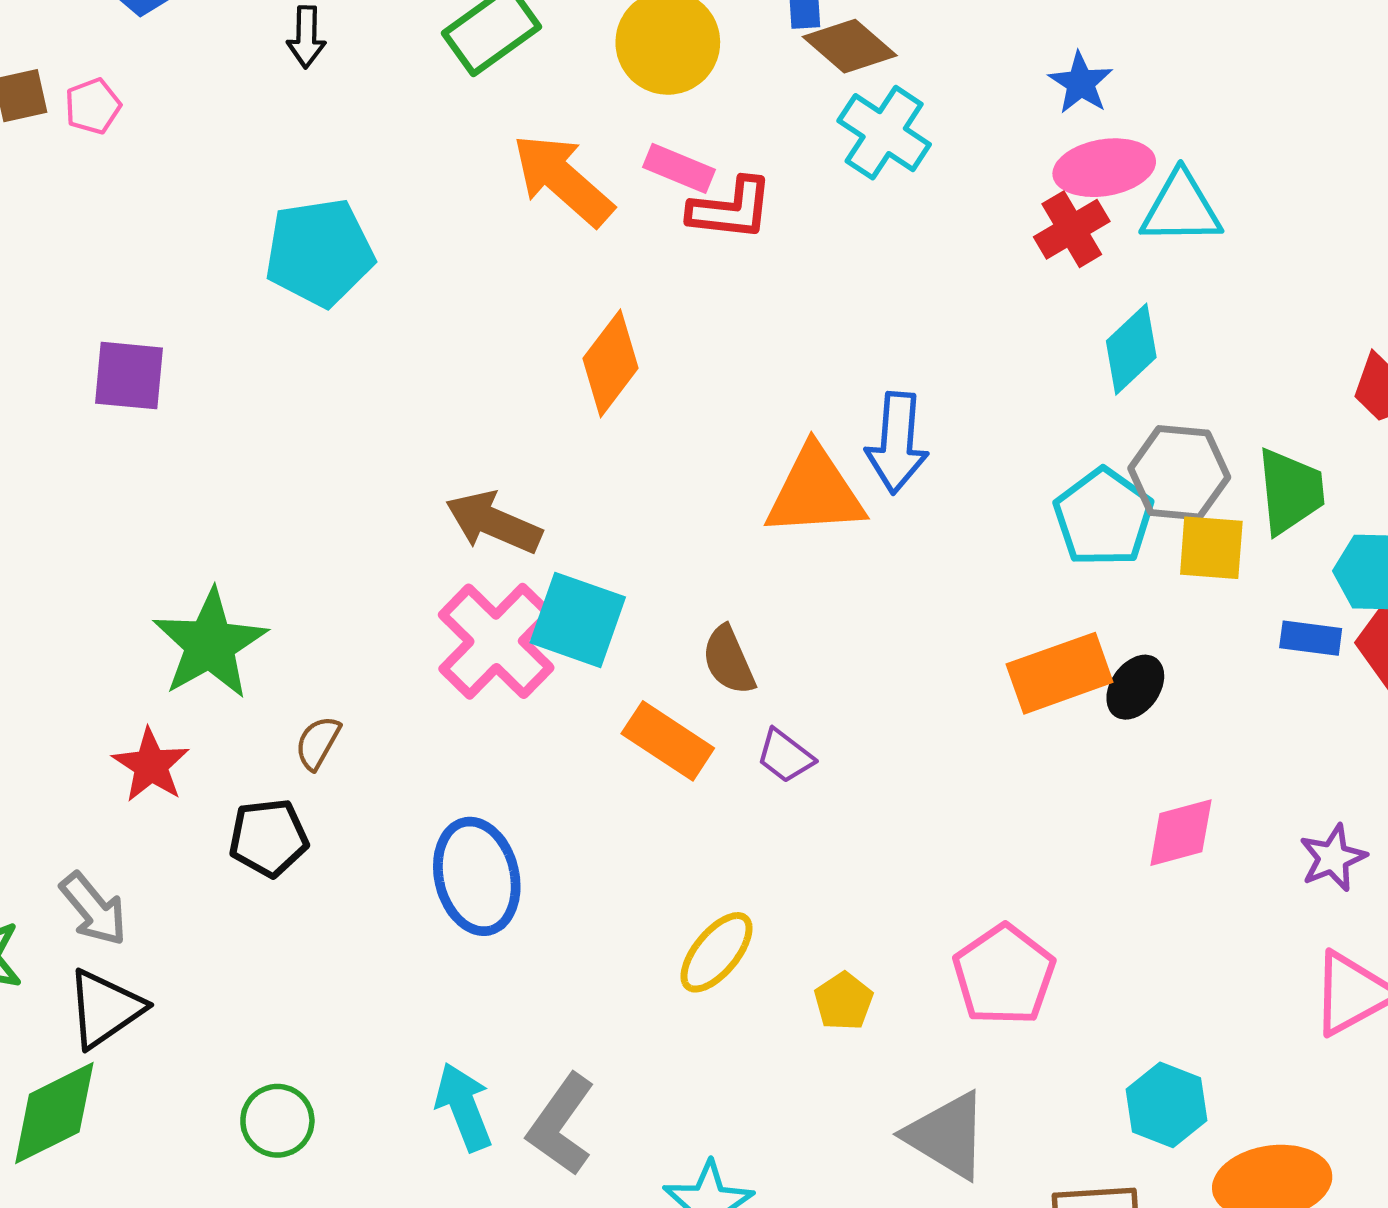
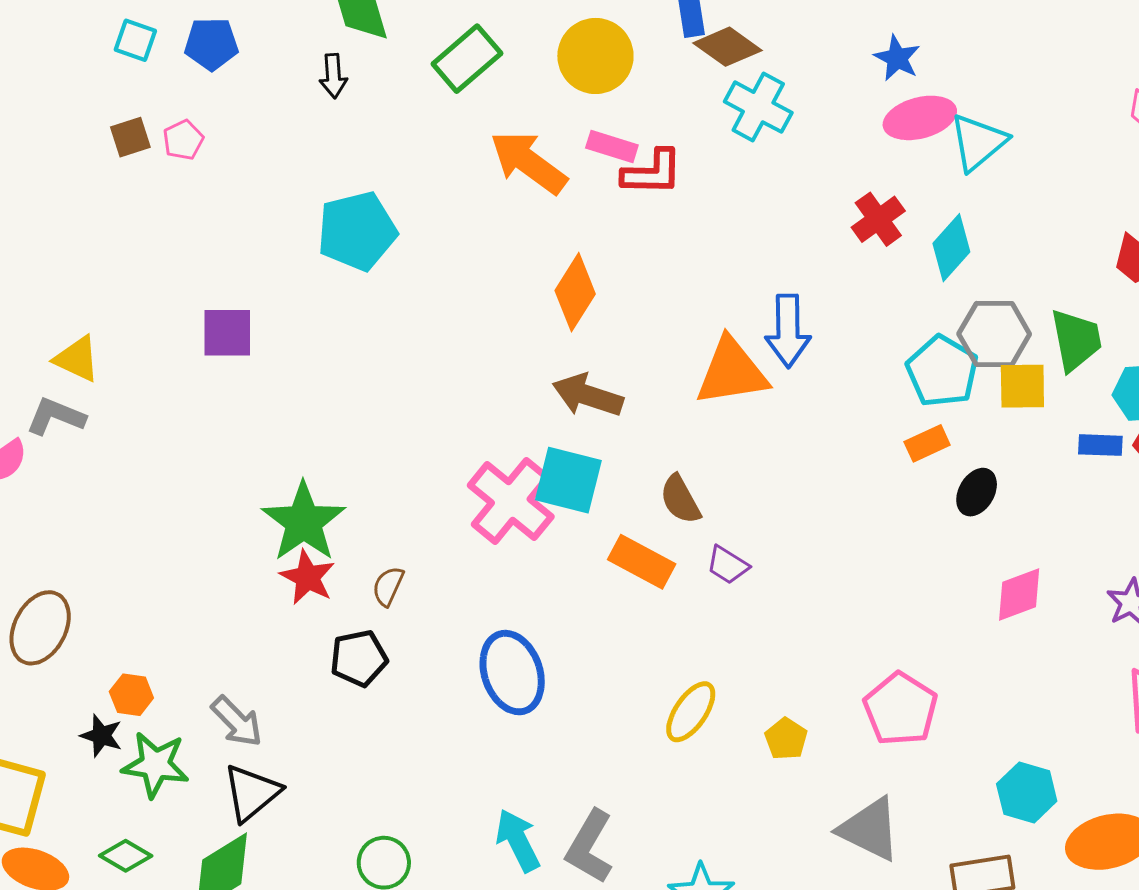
cyan triangle: (1181, 208) -> (978, 142), turned -34
red cross: (1072, 229) -> (878, 219), moved
brown arrow: (494, 522) -> (588, 395), moved
orange rectangle: (1060, 673) -> (927, 443), moved, size x0.6
red star: (151, 765) -> (308, 577), moved

